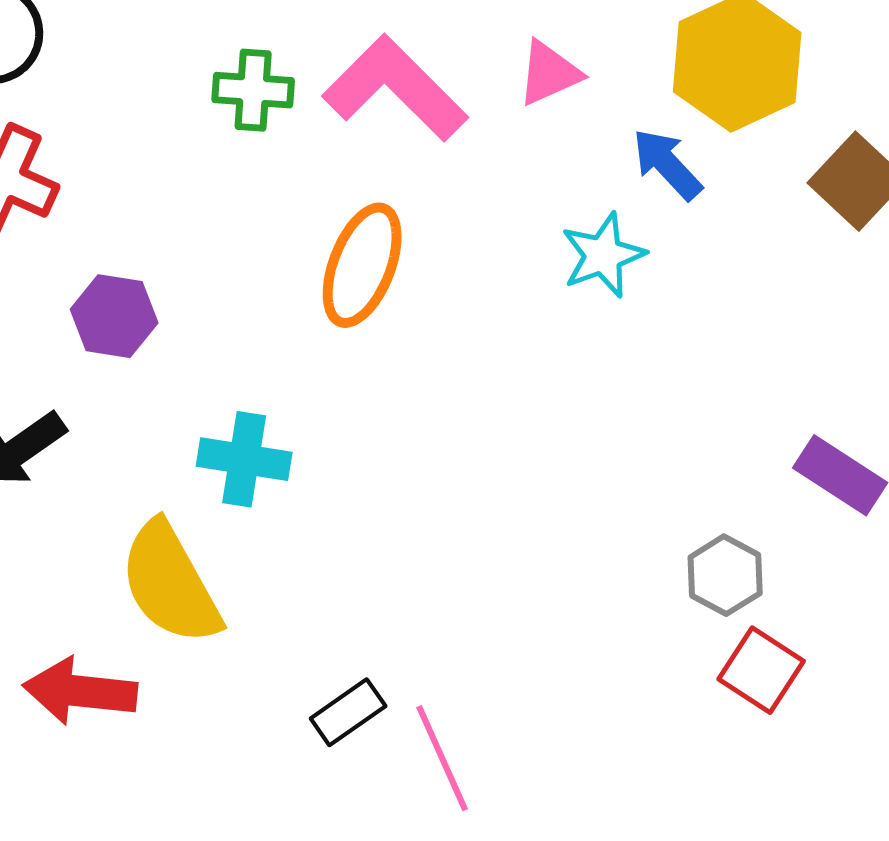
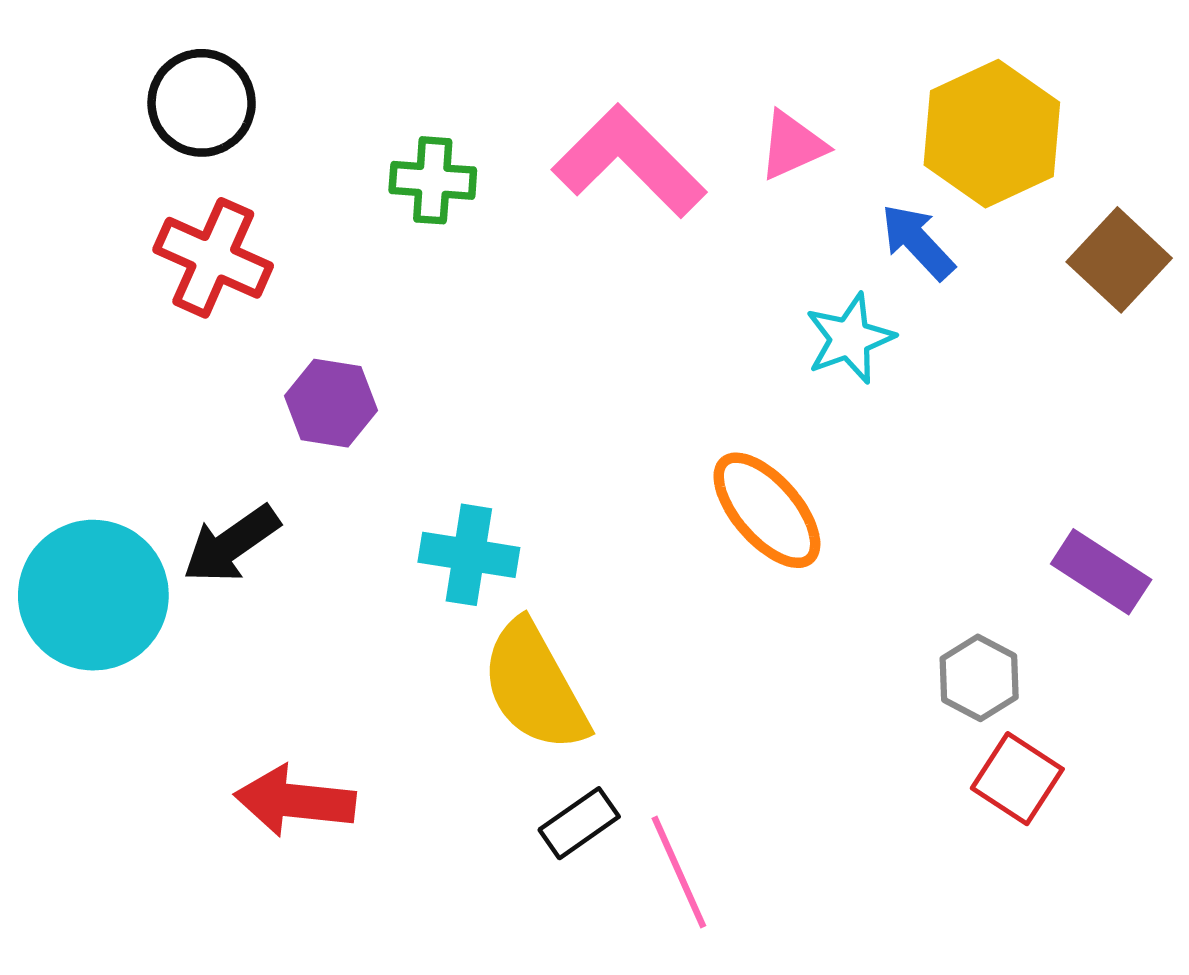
green cross: (253, 90) -> (433, 180), moved
orange ellipse: (362, 265) -> (767, 510), moved, turned -62
yellow semicircle: (170, 583) -> (535, 686), moved

